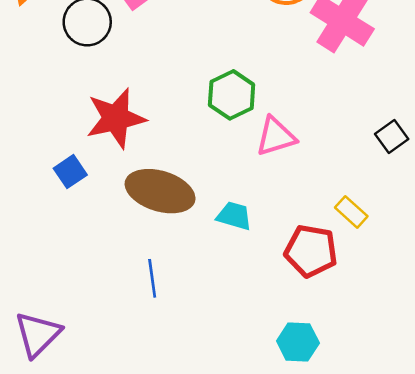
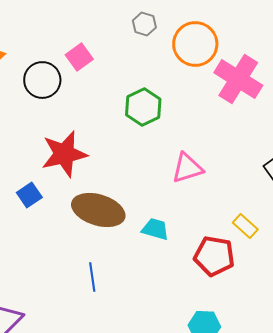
green hexagon: (232, 95) -> (143, 107), moved

